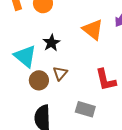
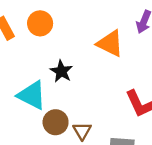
brown triangle: (60, 73) -> (82, 131), moved

